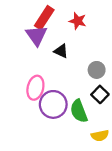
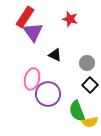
red rectangle: (44, 18) -> (25, 17), moved
black triangle: (61, 51) -> (55, 55), moved
green semicircle: (79, 111) -> (77, 111), moved

